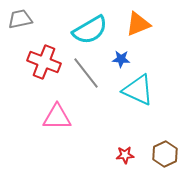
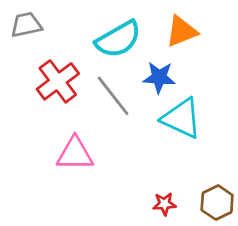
blue star: (121, 59) -> (159, 77), size x1.4
red cross: (44, 62) -> (58, 81), turned 32

